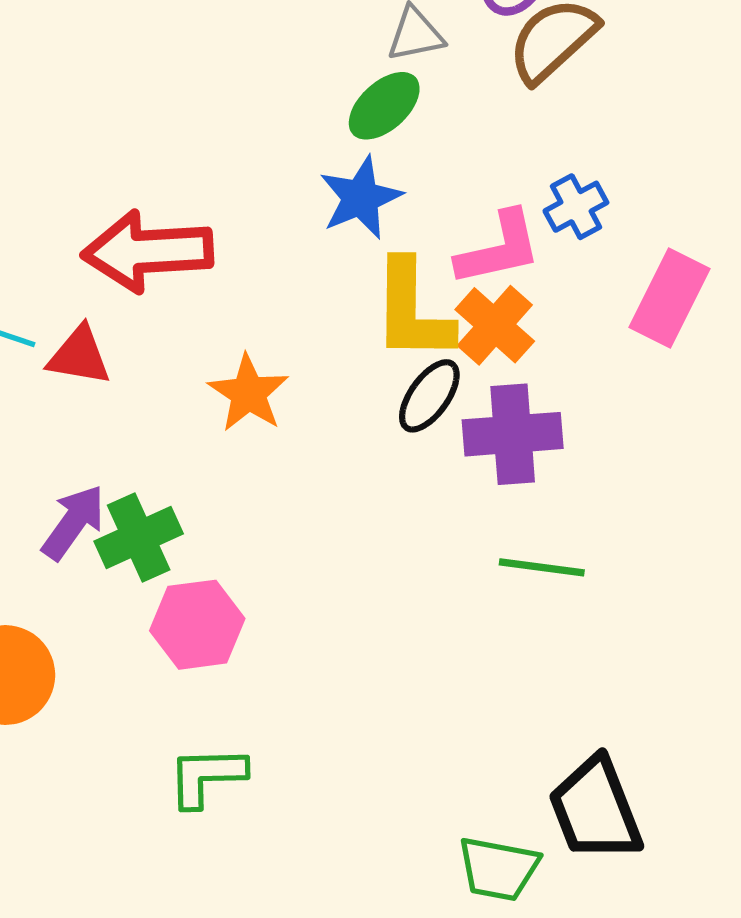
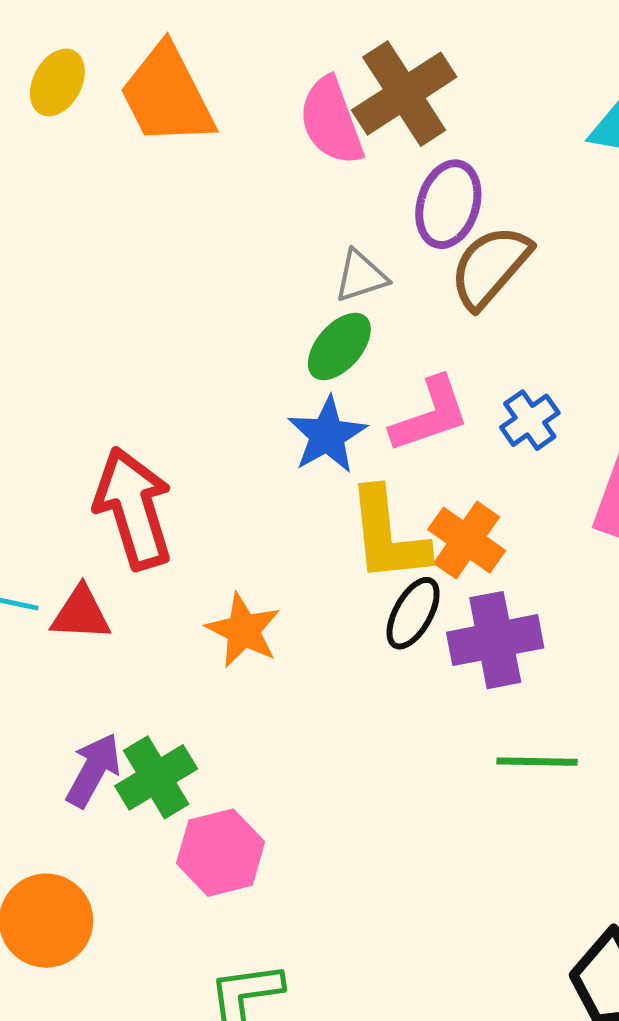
pink L-shape: (499, 249) -> (430, 415), moved
red arrow: (148, 251) -> (134, 508), turned 83

